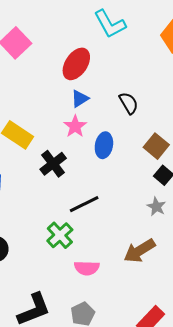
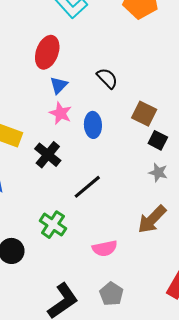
green cross: (60, 235) -> (53, 225), moved

